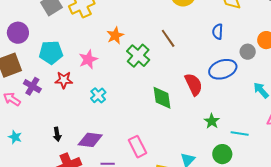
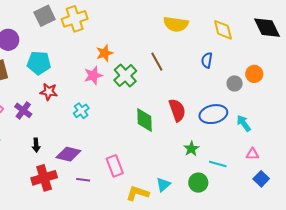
pink star: (88, 59) -> (93, 75), moved
blue ellipse: (223, 69) -> (213, 114), moved
purple cross: (32, 86) -> (23, 110), moved

